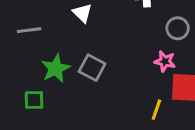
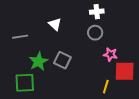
gray circle: (178, 28) -> (95, 33), moved
green square: (34, 100) -> (25, 83), size x1.5

